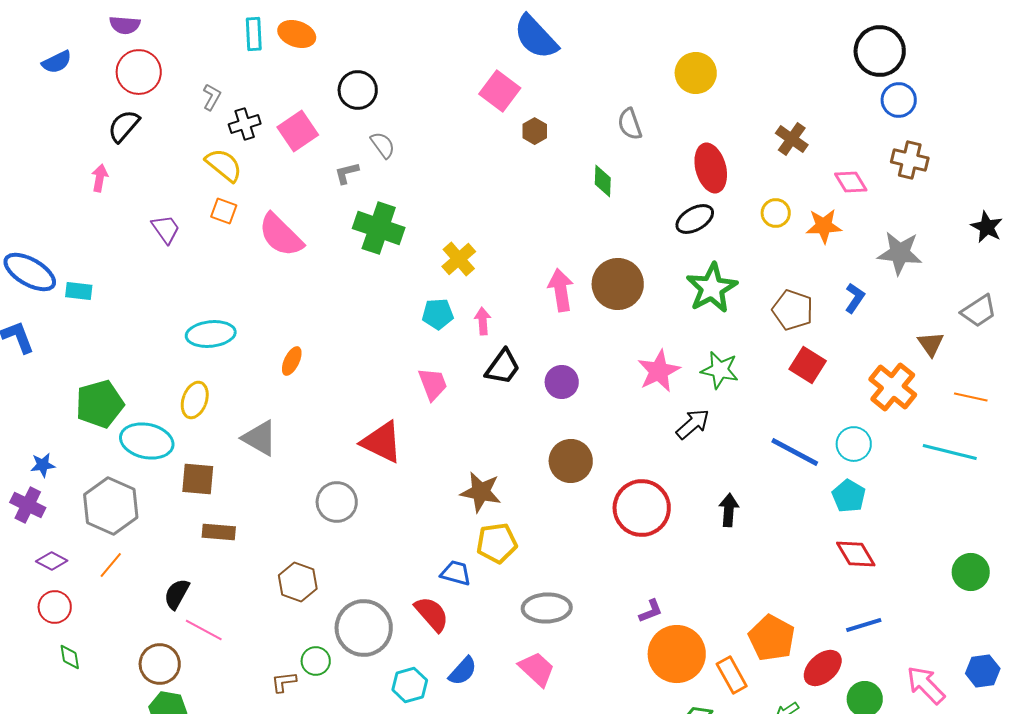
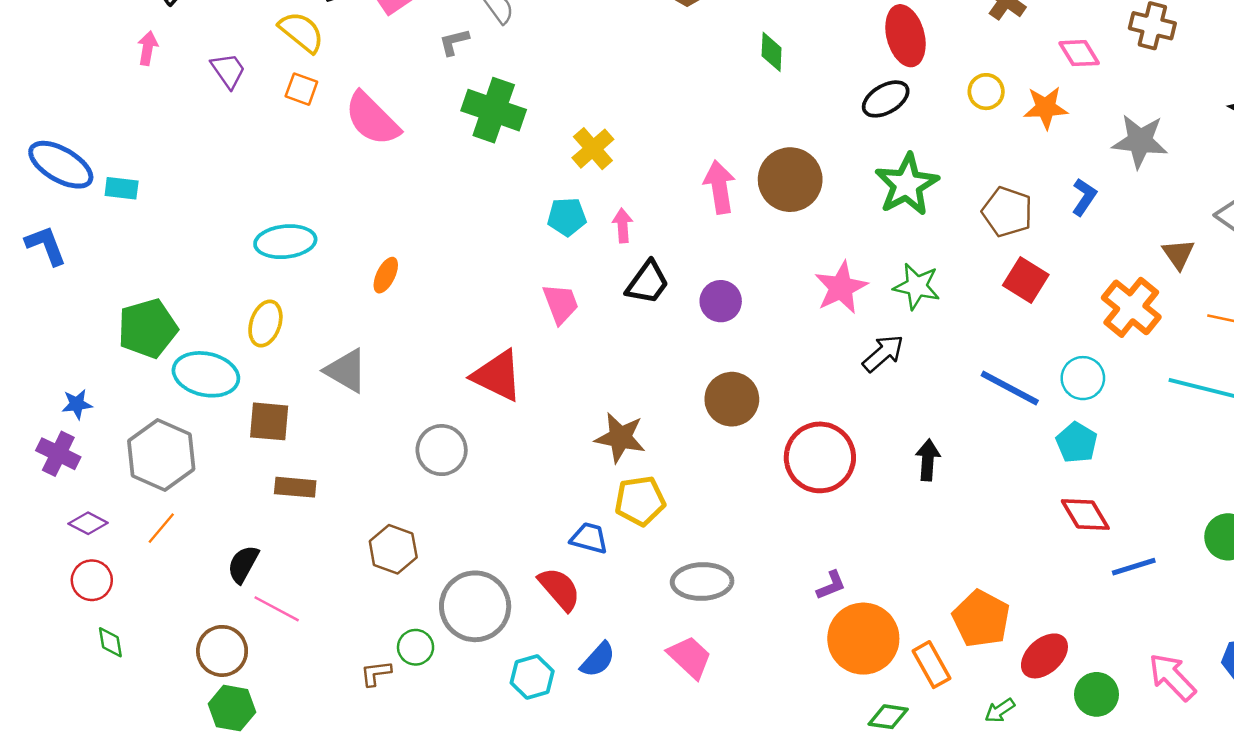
purple trapezoid: (166, 229) -> (228, 70), moved
blue line: (864, 625) -> (1134, 567), moved

